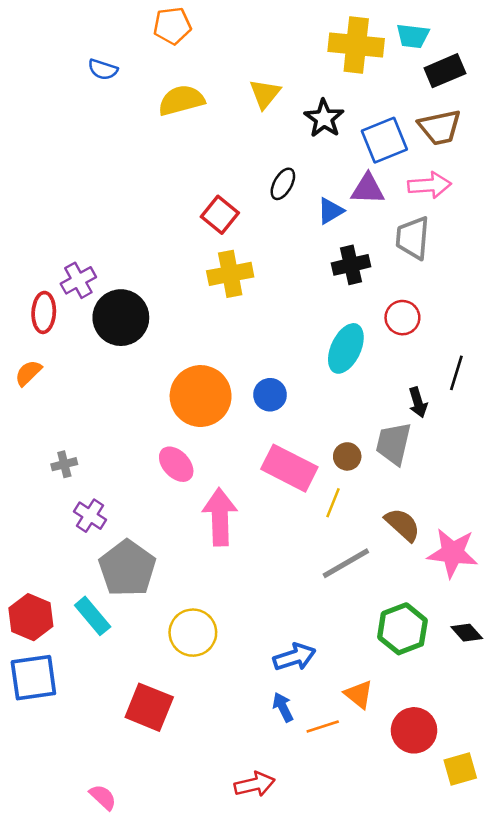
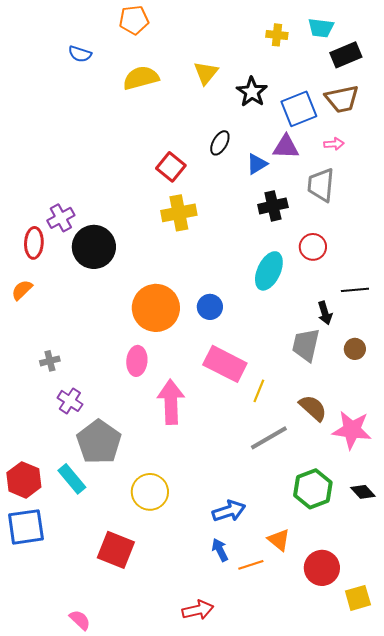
yellow cross: (356, 45) -> (277, 35), size x0.5
pink arrow: (429, 185) -> (334, 144), size x0.6
black line: (456, 373) -> (355, 290), turned 68
brown circle: (347, 456) -> (355, 349), moved
pink ellipse: (176, 464) -> (137, 361), turned 48

